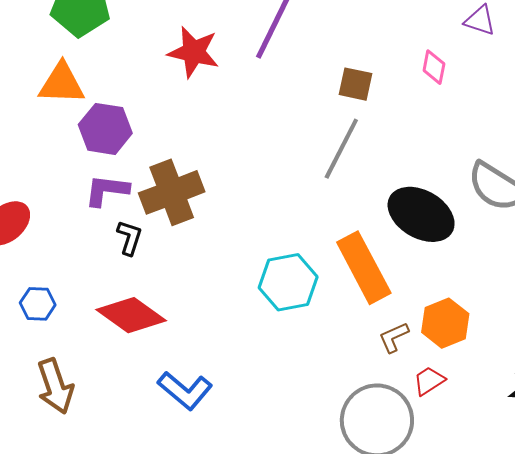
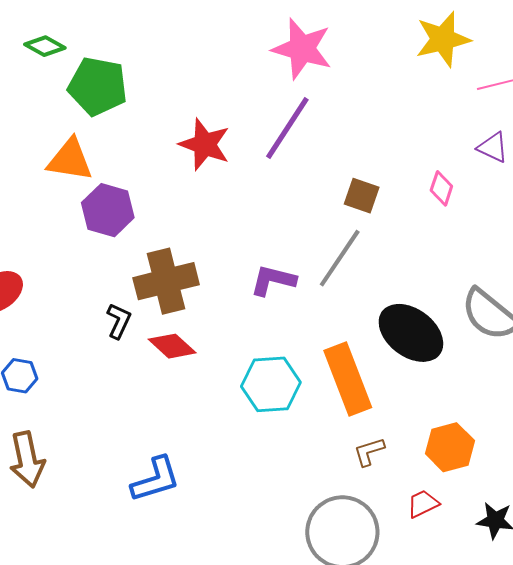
purple L-shape: (107, 190) -> (273, 280), moved
red diamond: (131, 315) -> (172, 346), moved, size x0.7
orange hexagon: (445, 323) -> (450, 447), moved
red trapezoid: (429, 381) -> (423, 504), moved
blue L-shape: (185, 390) -> (155, 479), turned -64

